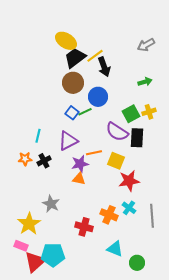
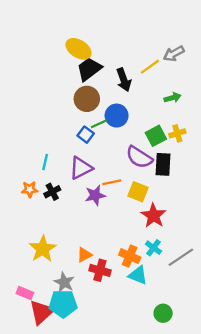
yellow line: (95, 56) -> (150, 67), moved
green line: (85, 112) -> (99, 124), moved
orange triangle: (79, 179) -> (84, 255), moved, turned -40
red star: (129, 181) -> (153, 216), turned -30
gray star: (51, 204) -> (64, 282), moved
gray line: (152, 216) -> (181, 257), turned 60
yellow star: (29, 224) -> (43, 249), moved
cyan triangle: (115, 249) -> (138, 275), moved

